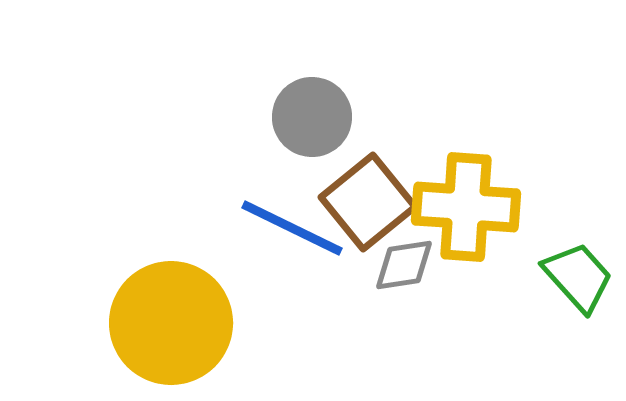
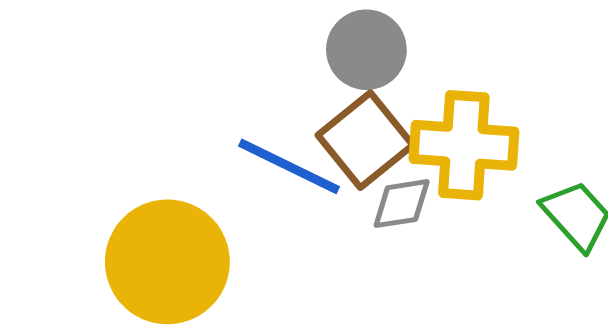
gray circle: (312, 117) -> (366, 50), moved

